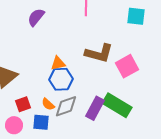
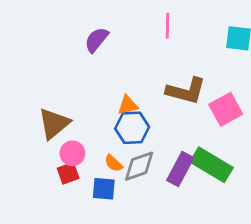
red square: (23, 104) -> (68, 173), moved
pink circle: (14, 125) -> (72, 153), moved

